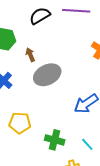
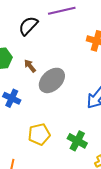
green cross: (55, 140) -> (77, 141), turned 30

